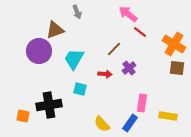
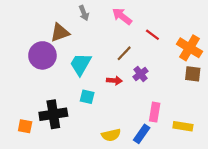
pink arrow: (128, 14) -> (122, 16), moved
yellow semicircle: (102, 124) -> (111, 135), turned -60

